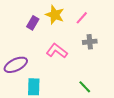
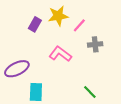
yellow star: (55, 15) -> (58, 16), turned -30
pink line: (82, 18) -> (79, 25), moved

